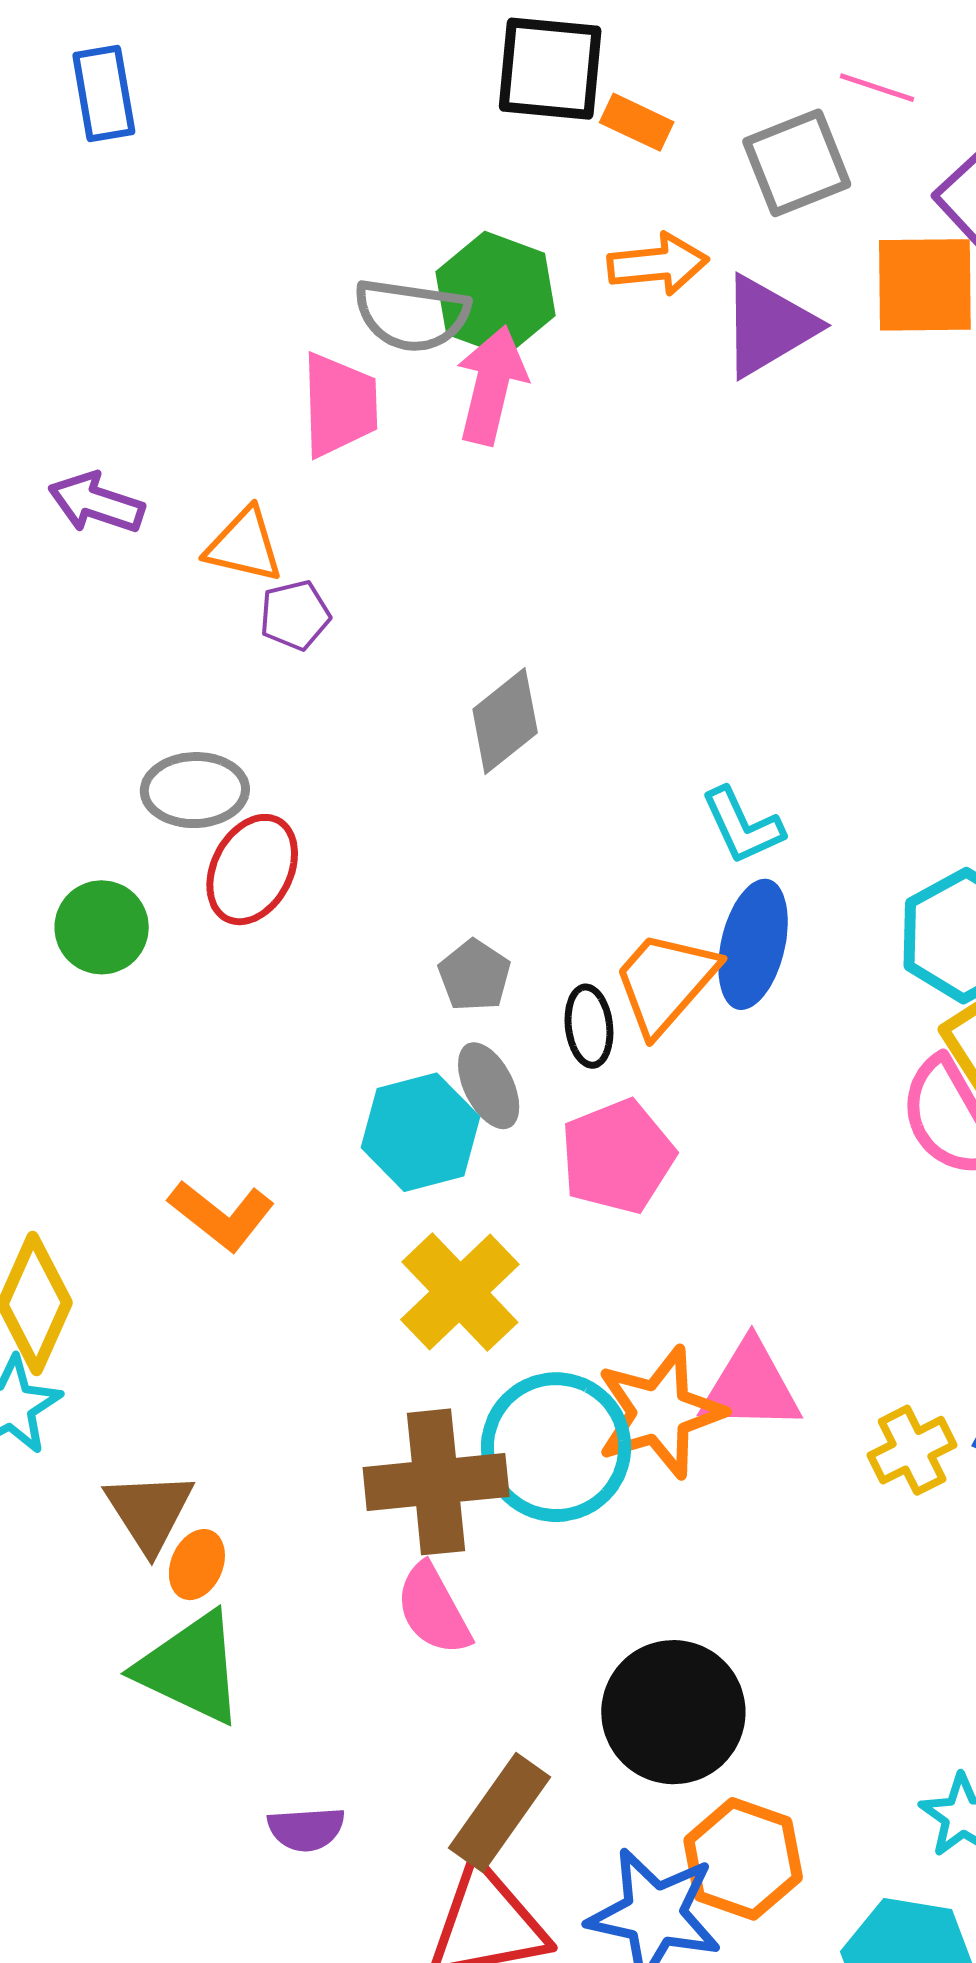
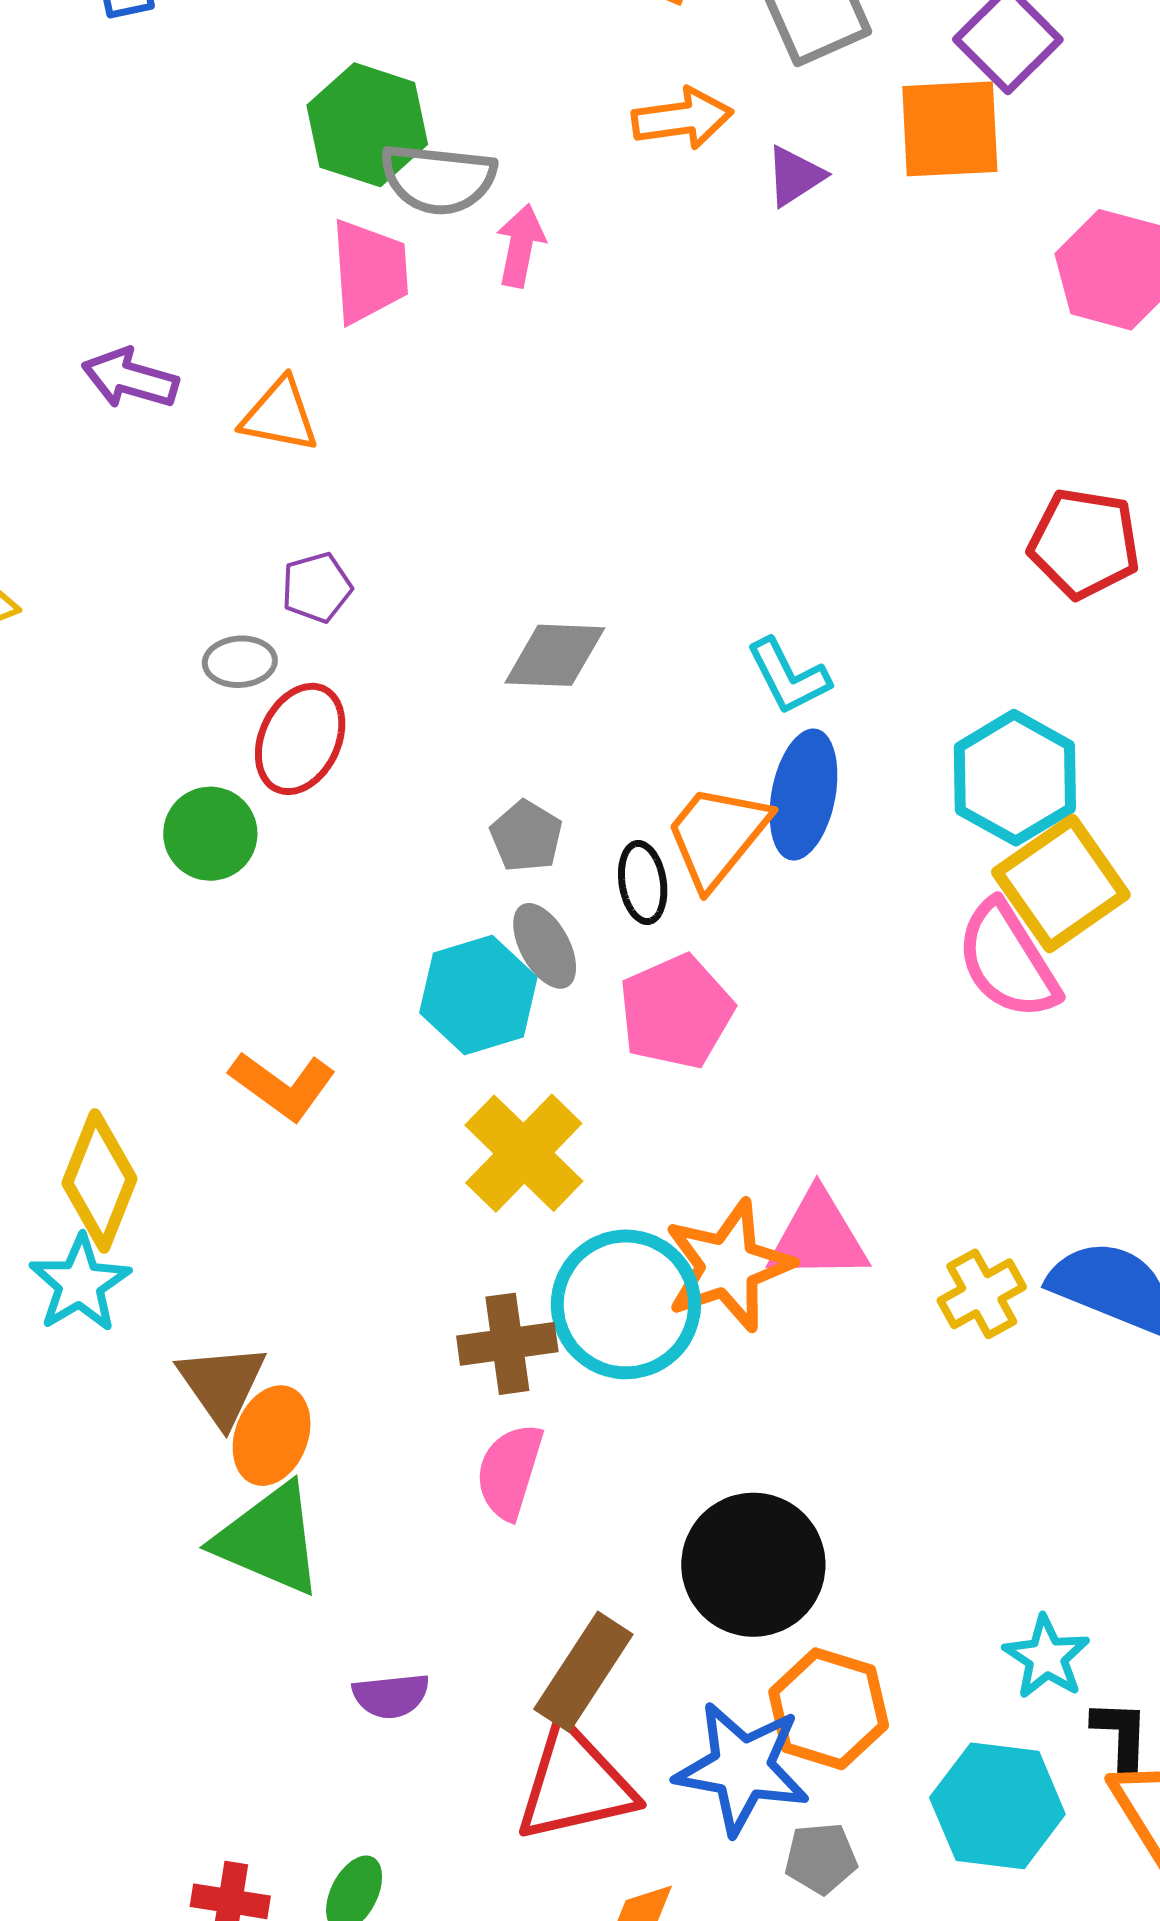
green hexagon: (496, 294) -> (367, 125), moved
purple triangle: (768, 326) -> (795, 176), size x0.6
pink arrow: (491, 385) -> (521, 246), size x0.7
purple pentagon: (295, 615) -> (317, 587), moved
gray diamond: (505, 721) -> (555, 655), moved, turned 43
gray ellipse: (195, 790) -> (240, 662), size x0.7
green circle: (102, 927) -> (210, 834), moved
brown cross: (436, 1482) -> (507, 1344), size x0.7
orange ellipse: (197, 1565) -> (272, 1436), size x1.4
pink semicircle: (433, 1609) -> (509, 1471), turned 48

